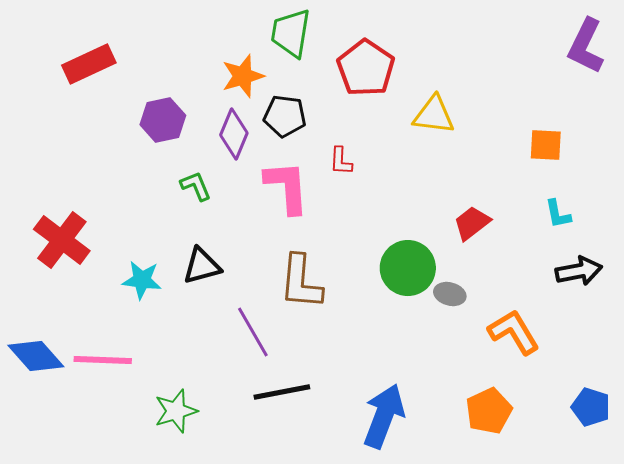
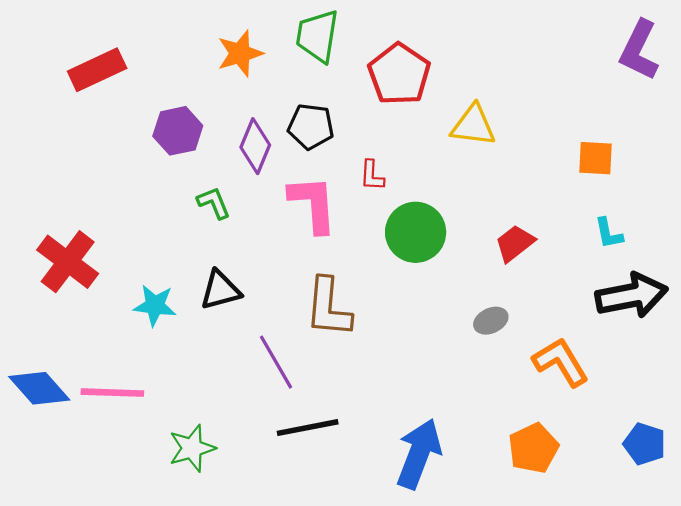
orange star: (243, 76) -> (240, 53), moved
green circle: (408, 268) -> (416, 232), moved
black arrow: (579, 271) -> (632, 296), size x1.4
gray ellipse: (450, 294) -> (491, 321), turned -40

